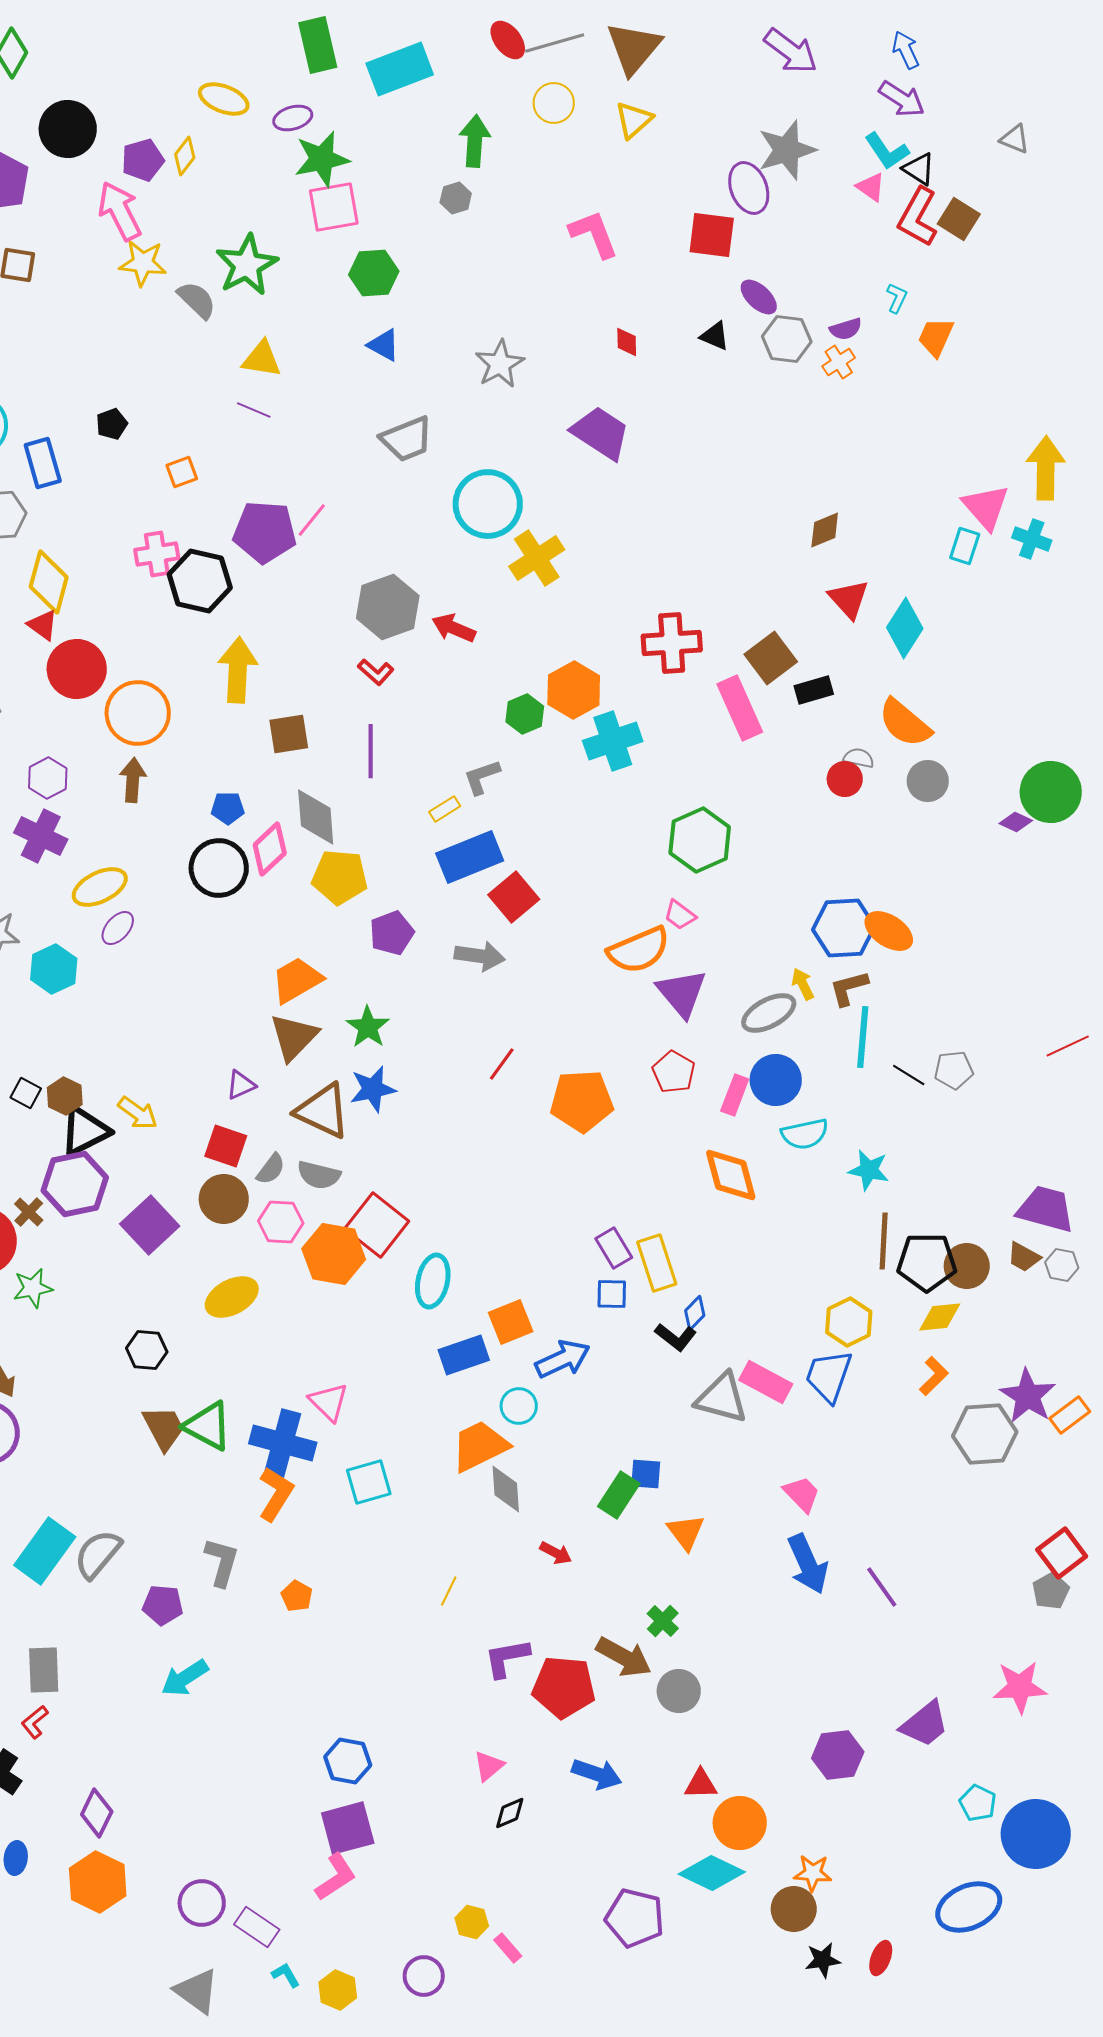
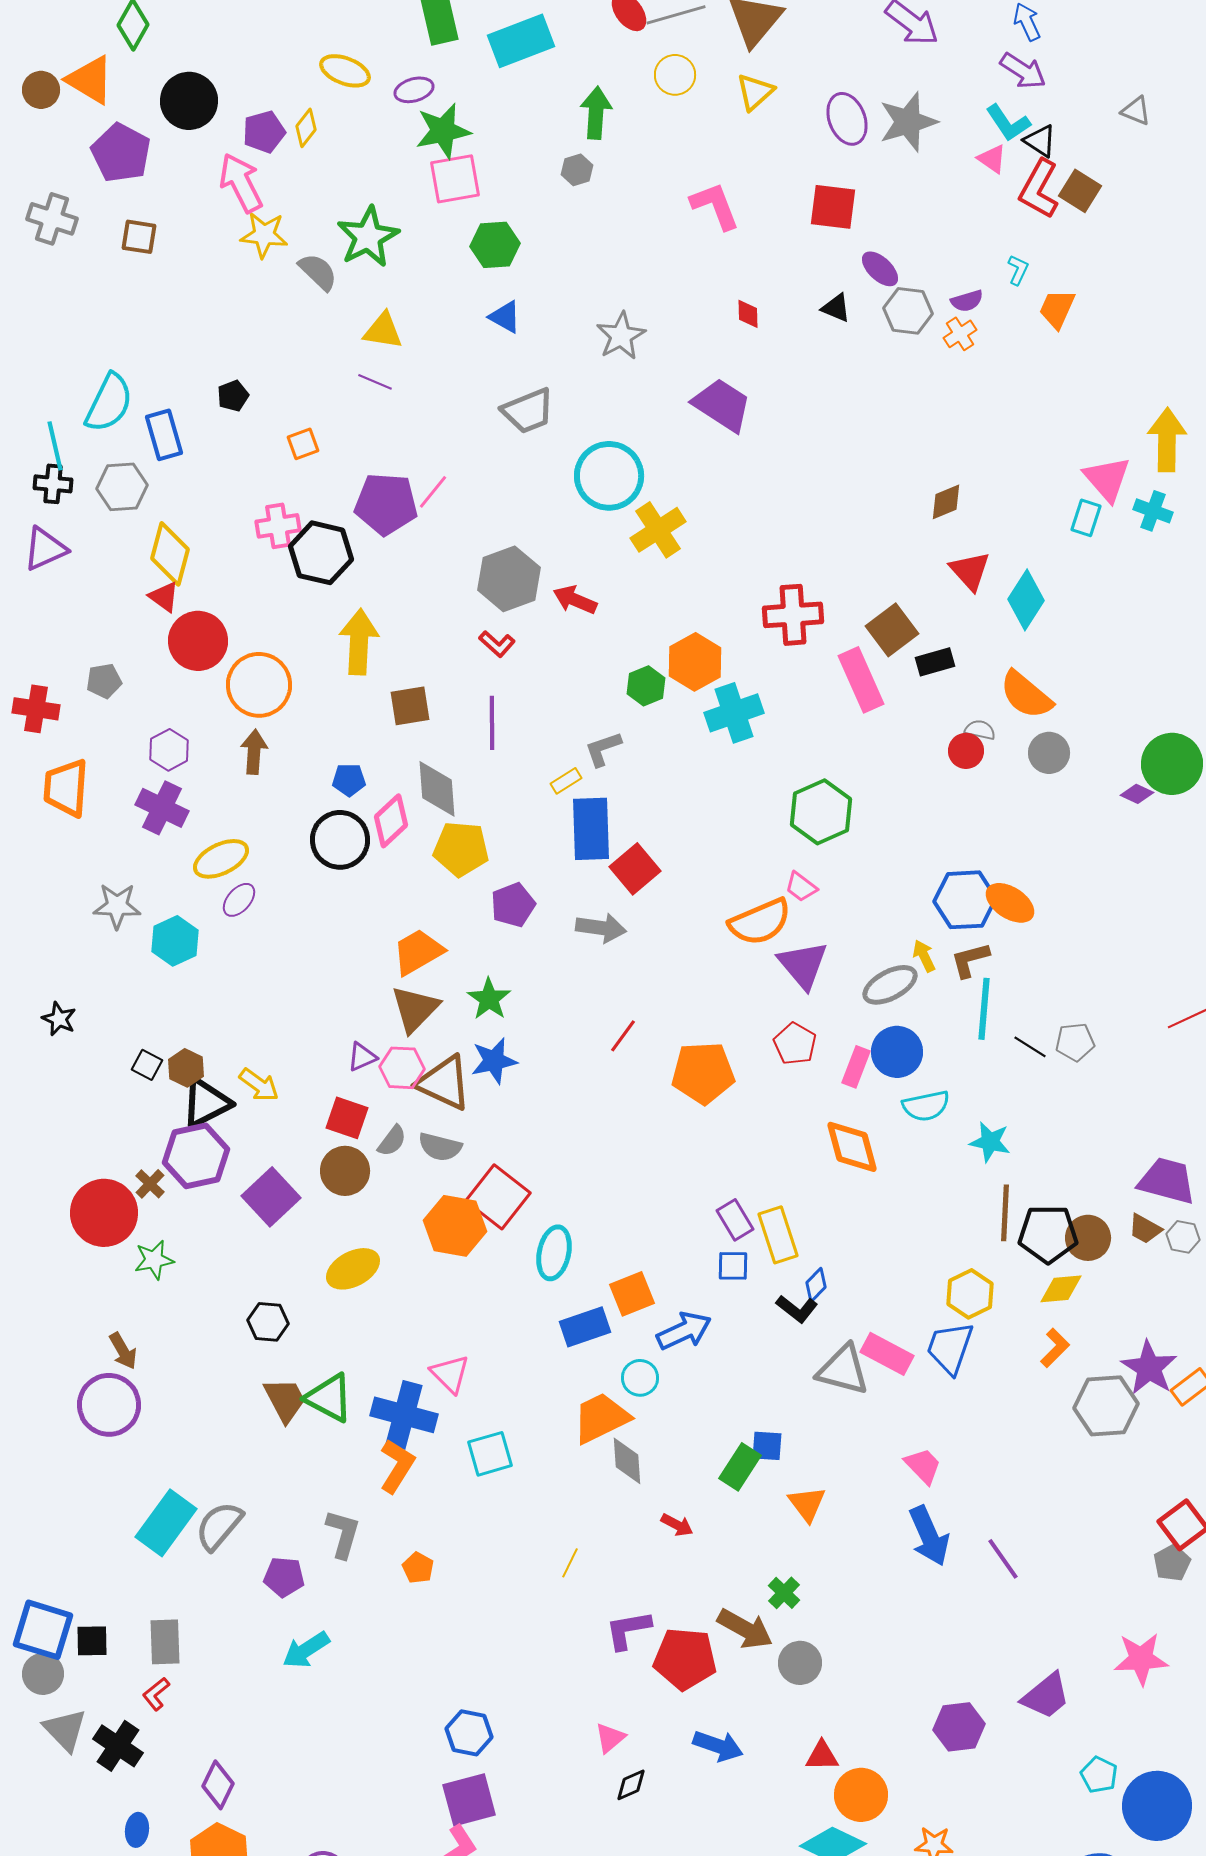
purple ellipse: (749, 188) -> (847, 119), moved
blue rectangle: (470, 857) -> (591, 829), turned -70
pink hexagon: (281, 1222) -> (402, 1068), moved

